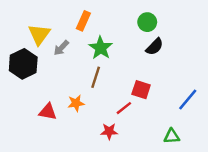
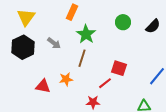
green circle: (147, 22) -> (123, 22), moved
yellow triangle: (39, 34) -> (26, 17), moved
black semicircle: (155, 47) -> (153, 26), moved
gray arrow: (61, 48) -> (54, 43), moved, turned -96

